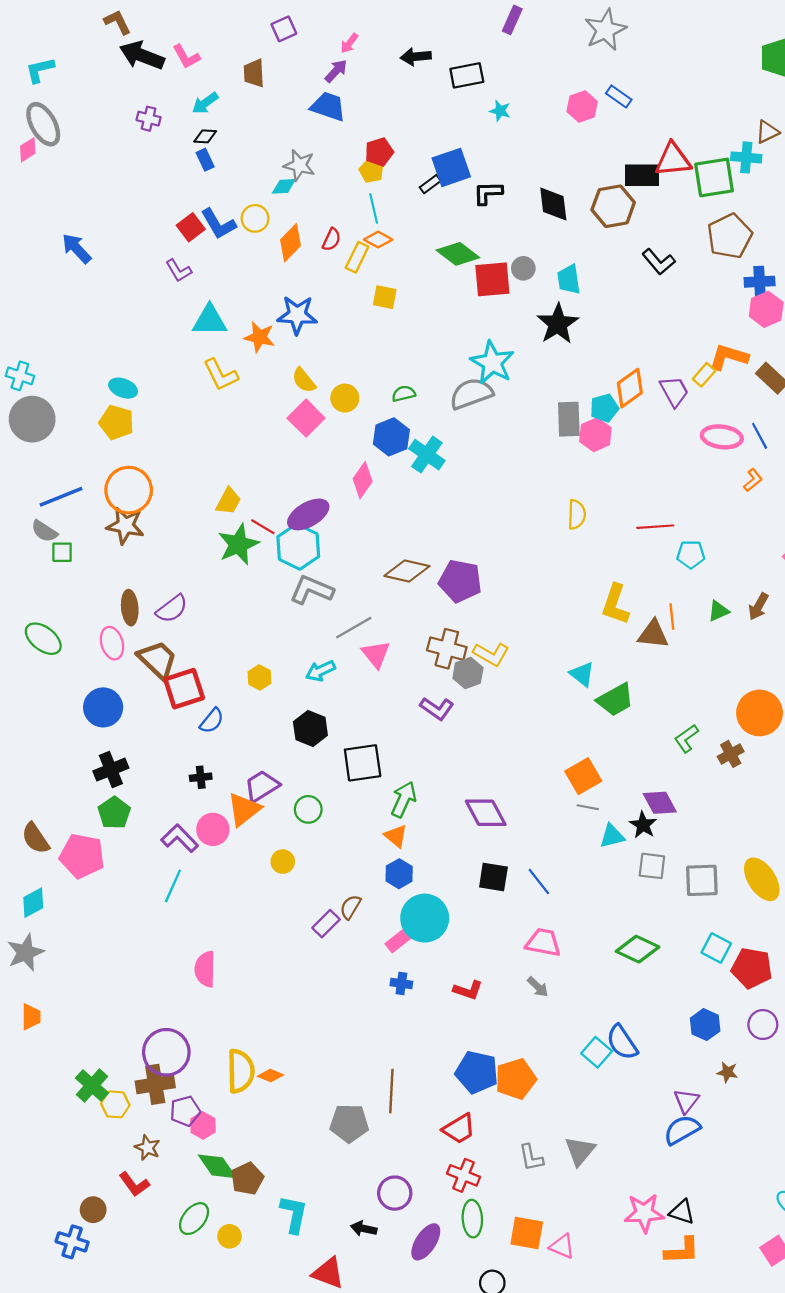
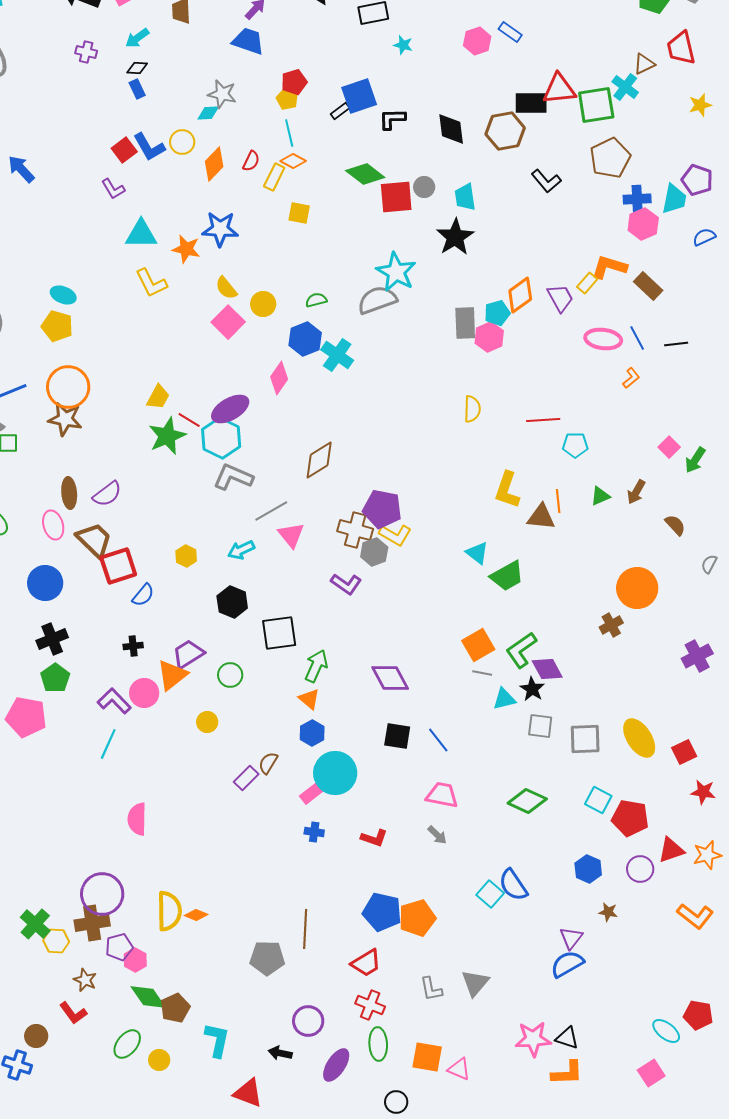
cyan cross: (746, 157) -> (625, 87), turned 32
brown diamond: (407, 571) -> (319, 460), turned -45
purple pentagon: (460, 581) -> (382, 509), moved
green L-shape: (686, 738) -> (521, 650), moved, size x1.4

